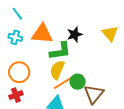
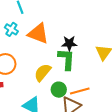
green L-shape: (60, 51) -> (66, 59), moved, turned -95
orange line: (63, 83) -> (80, 91), moved

